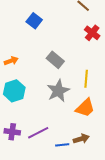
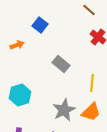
orange arrow: (11, 61) -> (17, 45), moved
gray star: (58, 91) -> (64, 110), moved

